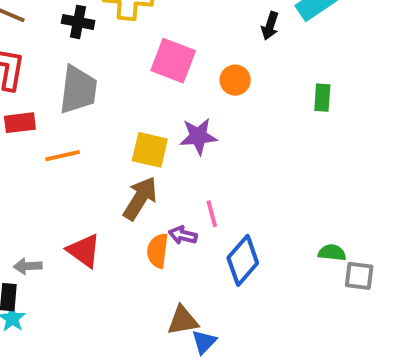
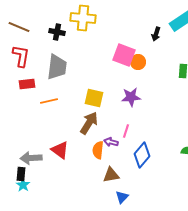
pink square: (173, 61) -> (124, 55), moved
purple star: (198, 136) -> (131, 97), moved
pink line: (212, 214) -> (126, 131), turned 32
gray arrow: (28, 266) -> (31, 158), size x1.5
brown triangle: (183, 320) -> (111, 175), moved

